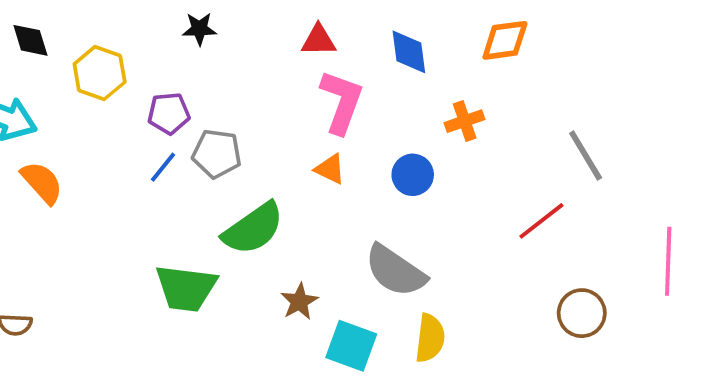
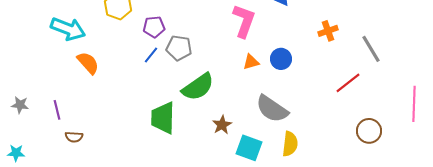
orange cross: (465, 121) -> (328, 31), moved
orange triangle: (330, 169) -> (251, 62), moved, turned -42
green trapezoid: (186, 288) -> (163, 118), turned 84

